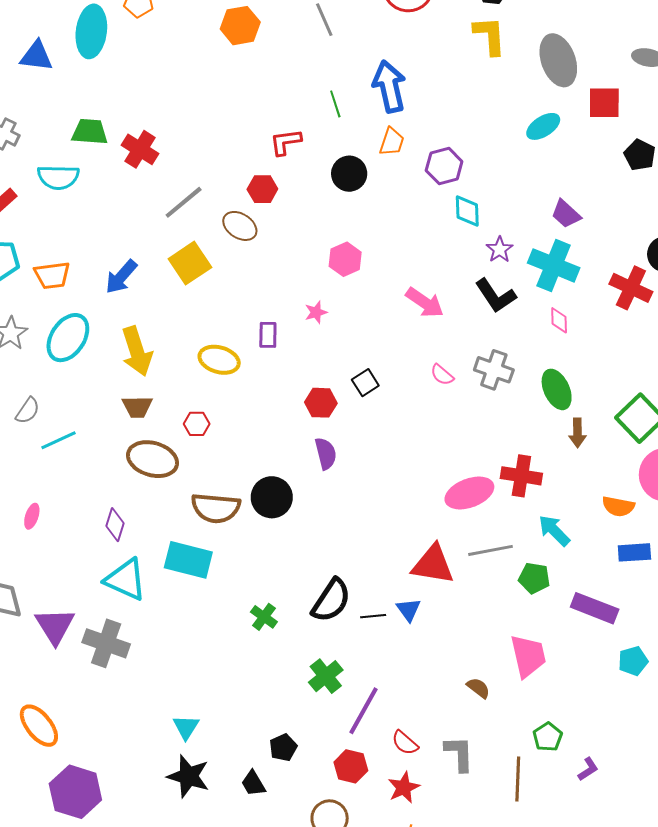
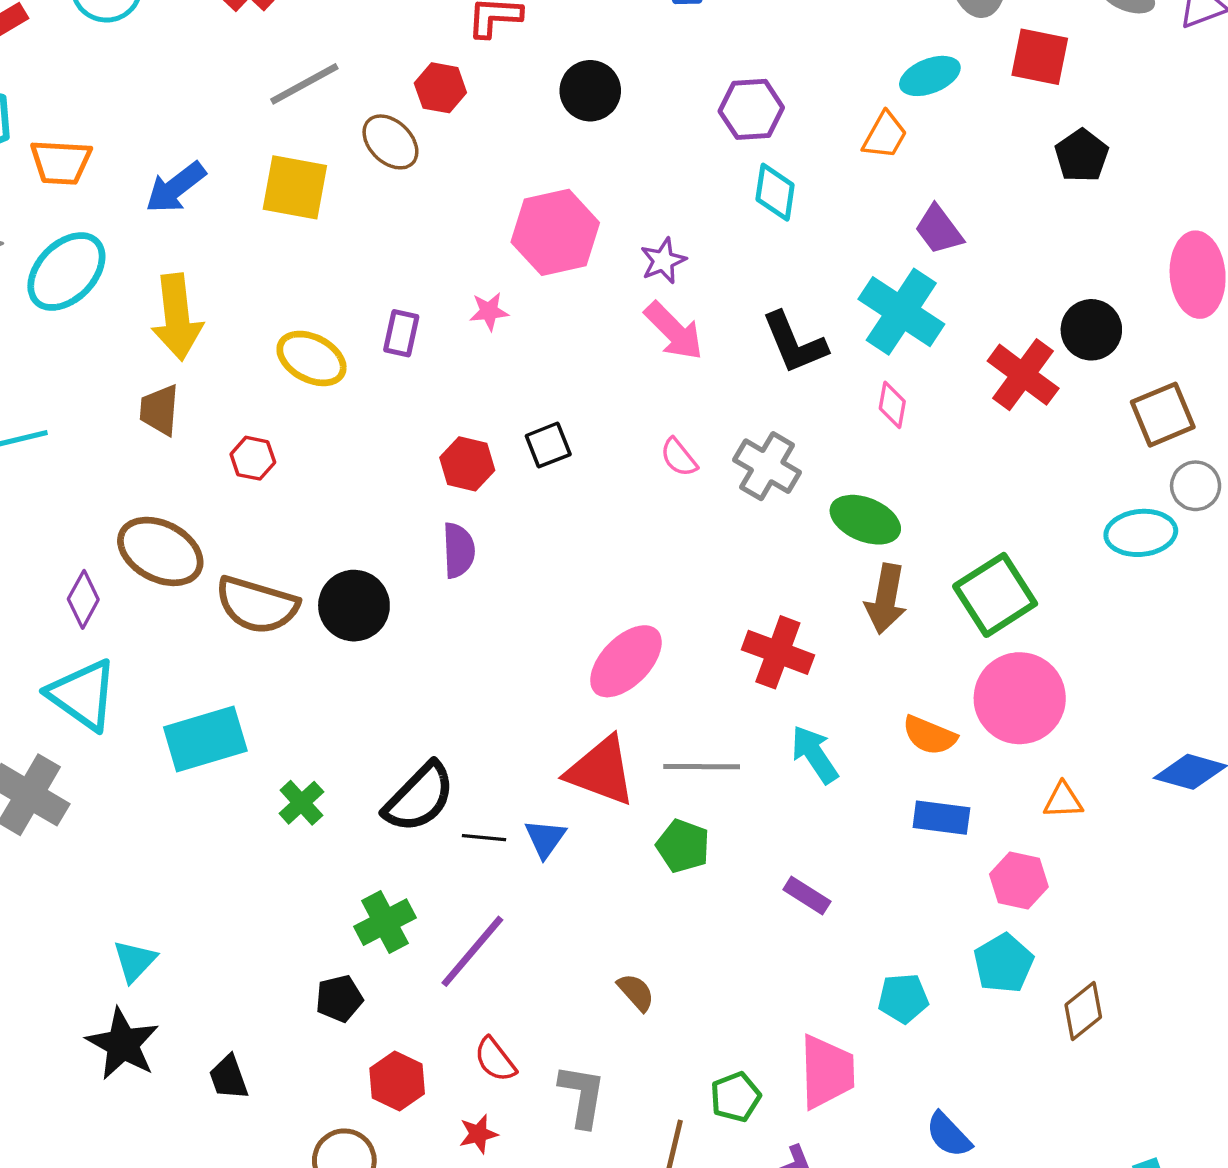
orange trapezoid: (392, 142) -> (885, 135), moved
purple star: (500, 250) -> (663, 261), moved
pink hexagon: (345, 259) -> (555, 232), size x1.5
yellow square: (190, 263) -> (295, 187), turned 33
green ellipse: (557, 389) -> (865, 520), turned -54
brown trapezoid: (137, 407) -> (159, 410), turned 84
brown arrow: (577, 433) -> (886, 599), size x1.4
brown ellipse: (153, 459) -> (160, 551), moved
pink ellipse: (469, 493) -> (626, 661), moved, turned -36
cyan rectangle: (188, 560) -> (205, 739), moved, turned -42
green pentagon: (534, 578) -> (683, 846), moved
purple rectangle: (595, 608) -> (807, 895), moved, size x0.6
pink trapezoid: (528, 656) -> (827, 1072), moved
purple line: (363, 711) -> (472, 951), moved
black pentagon: (283, 747) -> (339, 999), moved
red star: (404, 788) -> (478, 1134), size x0.7

